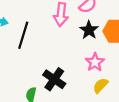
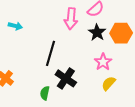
black line: (23, 35) -> (50, 53), moved

